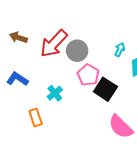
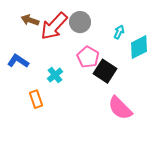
brown arrow: (18, 37) -> (30, 20), moved
gray circle: (77, 51) -> (80, 22), moved

